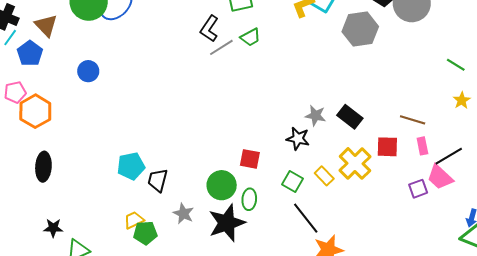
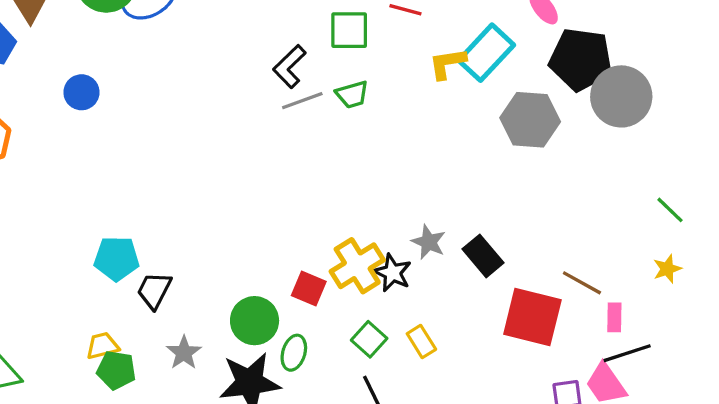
pink rectangle: (422, 146) -> (614, 317), moved
red square: (387, 147) -> (532, 317), size x1.6
yellow cross: (355, 163) -> (357, 266), moved

